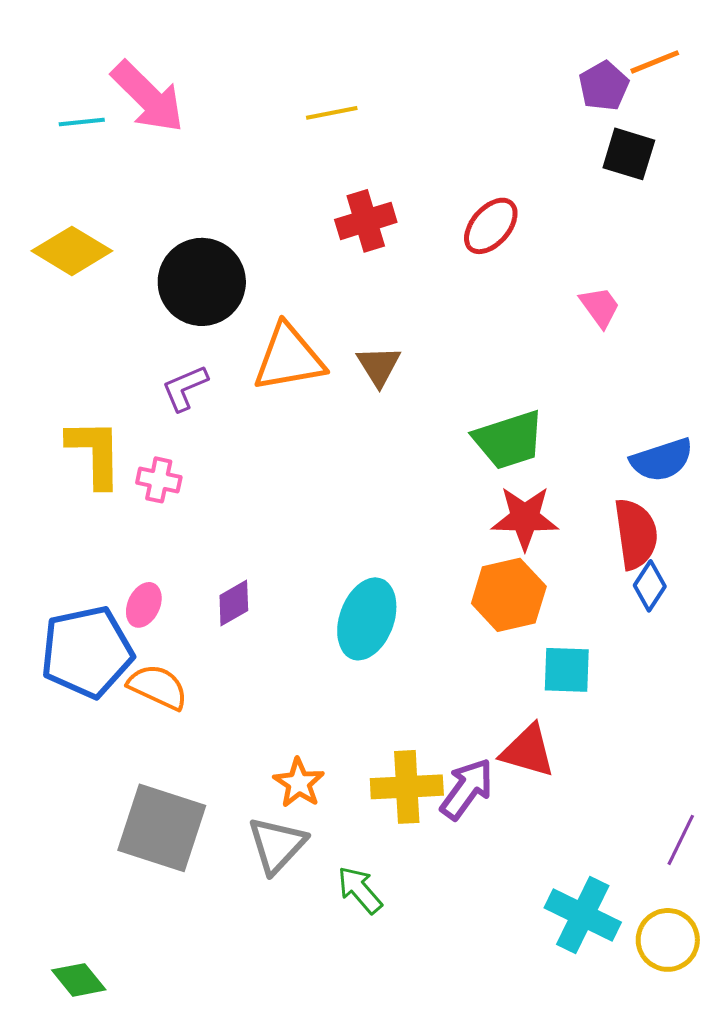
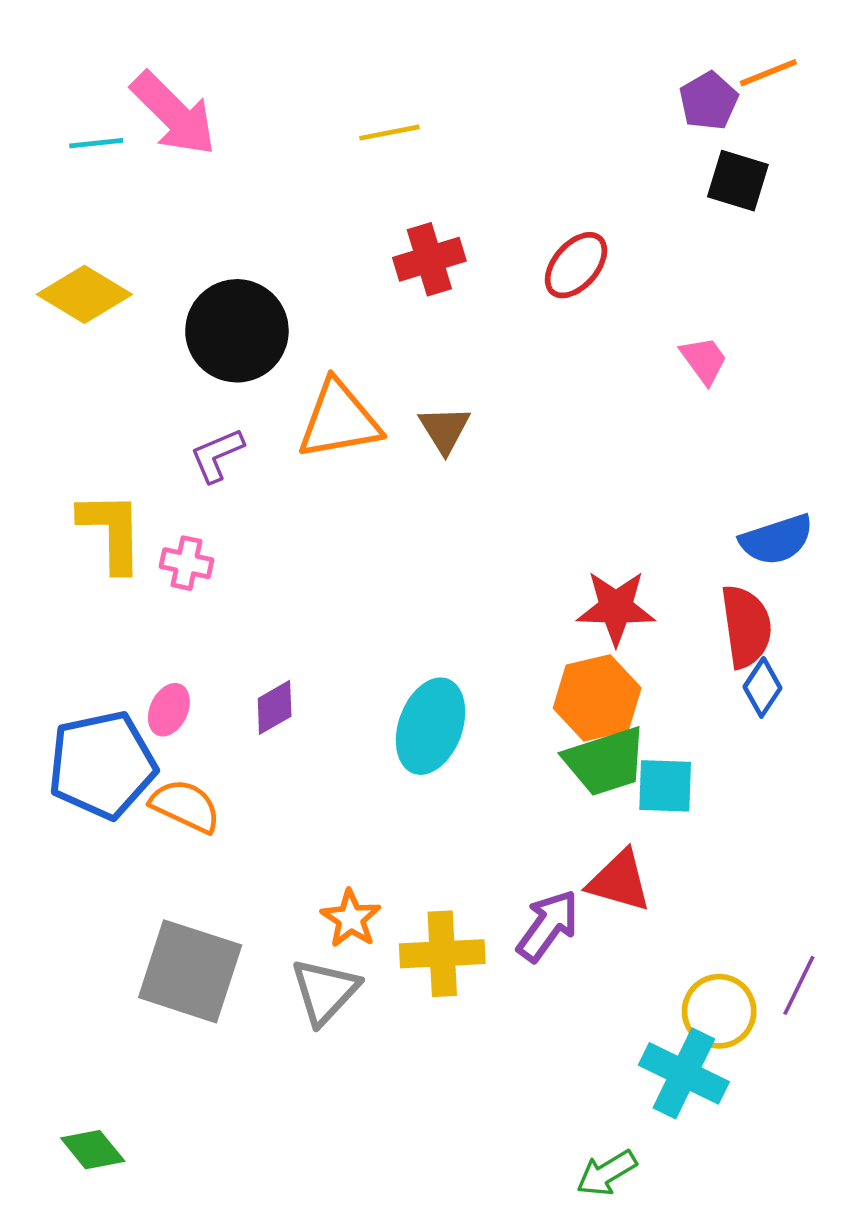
green trapezoid: (509, 440) -> (605, 761), moved
yellow cross: (407, 787) -> (442, 954), moved
green arrow: (360, 890) -> (606, 1173), moved, turned -80
yellow circle: (668, 940) -> (719, 1011), moved

